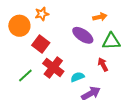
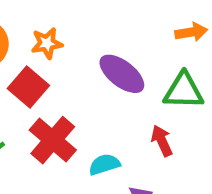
orange star: (42, 14) -> (47, 43), moved
orange arrow: (100, 17) -> (191, 32), moved

